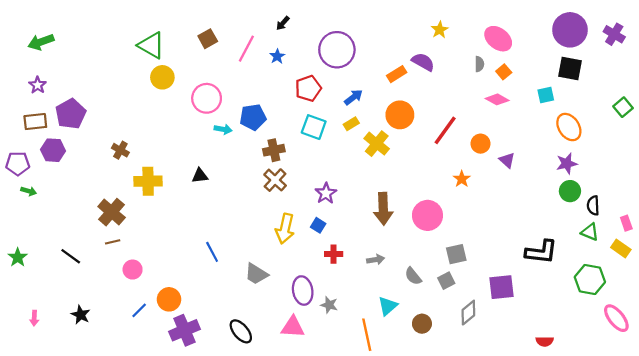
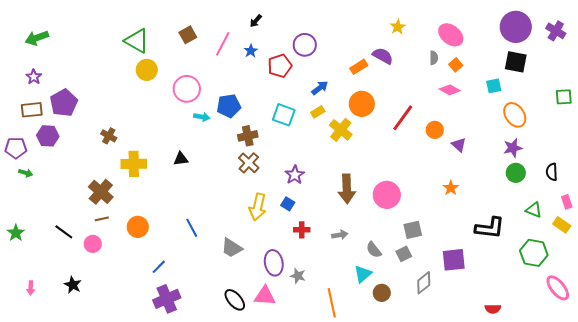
purple circle: (337, 50) -> (305, 45), size x0.7
red pentagon: (308, 88) -> (280, 66), moved
green square: (623, 107) -> (564, 97), turned 36
orange star: (462, 179) -> (451, 188), moved
black semicircle: (593, 205) -> (552, 172), moved
pink circle: (133, 270) -> (93, 244), moved
orange circle: (169, 299) -> (138, 227), moved
cyan triangle: (388, 306) -> (363, 274), moved
blue line: (139, 310) -> (159, 267), moved
black ellipse: (241, 331) -> (235, 300), moved

